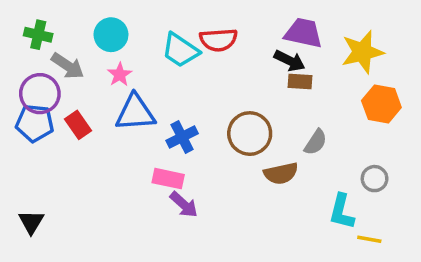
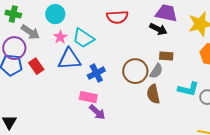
cyan trapezoid: (180, 50) -> (83, 38), moved
brown rectangle: (300, 81) -> (166, 56), moved
gray semicircle: (316, 142) -> (156, 71), moved
brown semicircle: (281, 173) -> (153, 94), turned 90
cyan L-shape: (342, 212) -> (188, 89), moved, turned -90

